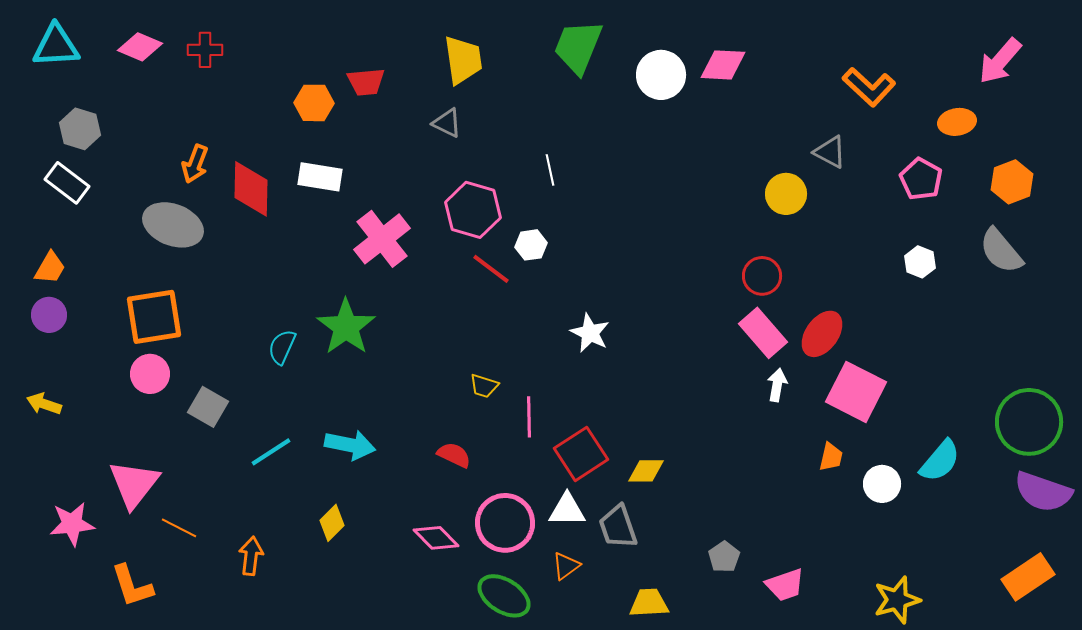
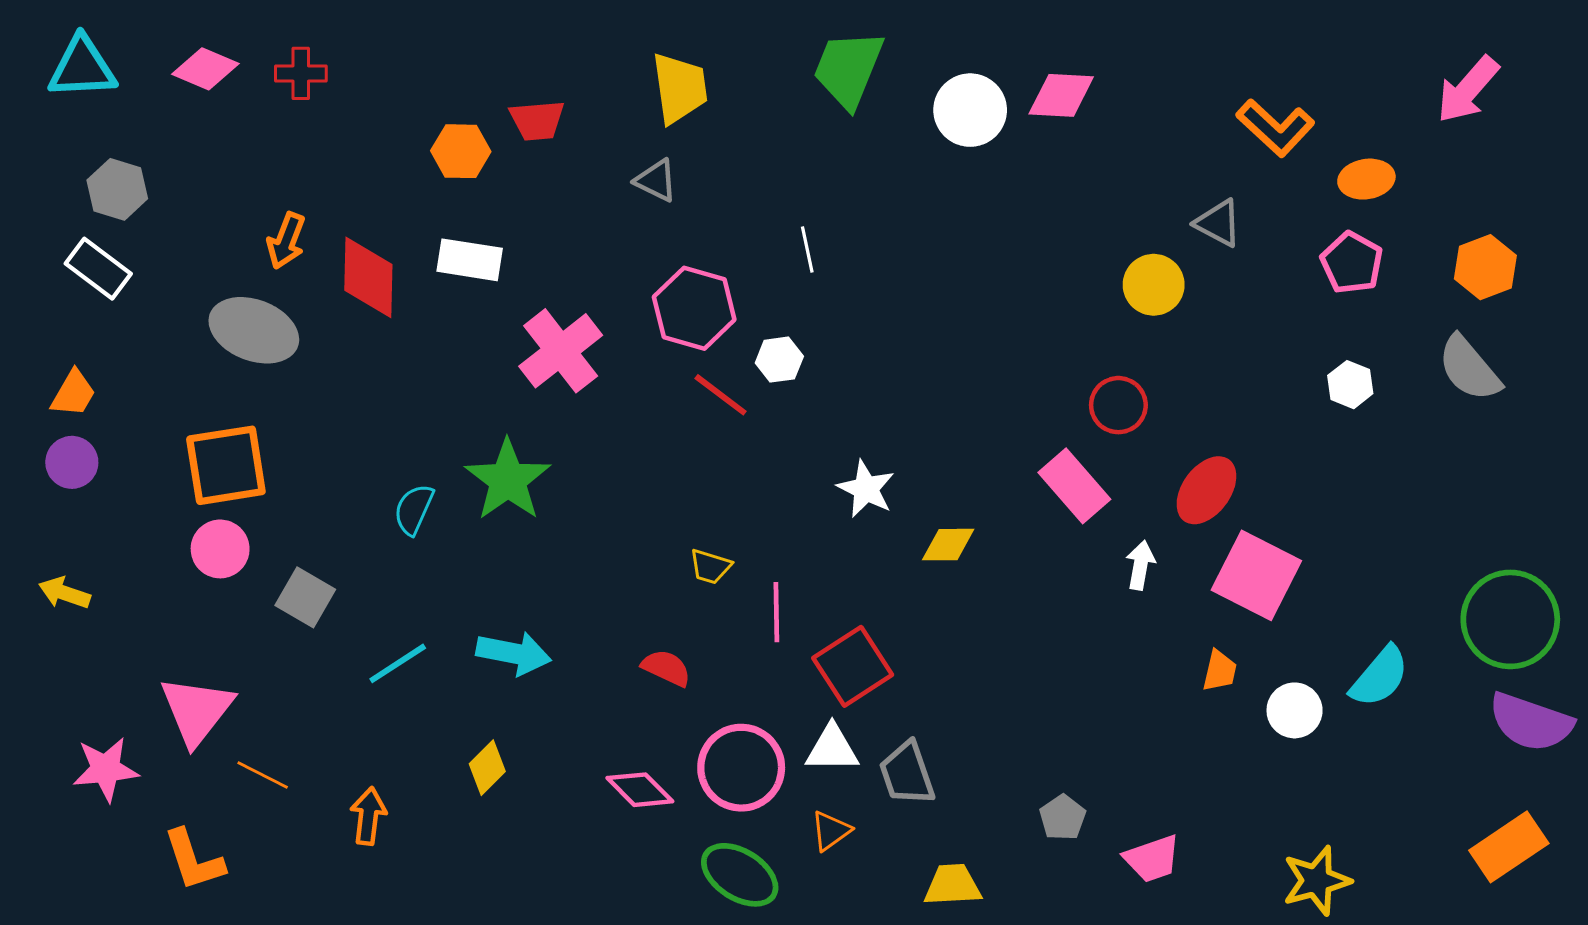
orange ellipse: (957, 122) -> (1366, 179), moved
pink rectangle: (763, 333) -> (1074, 486), moved
yellow diamond: (646, 471) -> (948, 545), moved

